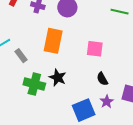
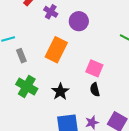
black star: (58, 78) -> (60, 92), moved
black semicircle: (102, 79) -> (95, 90), moved

